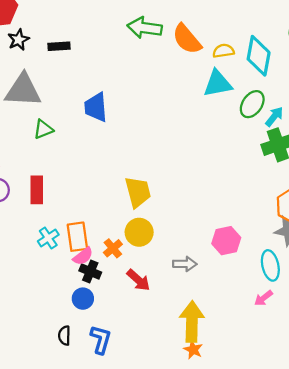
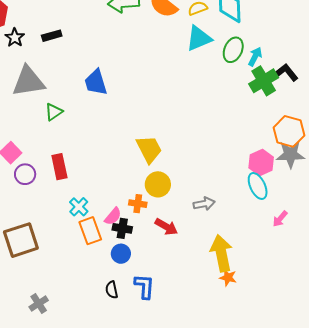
orange rectangle: (77, 237) -> (90, 231), moved
pink hexagon: (226, 241) -> (261, 162), moved
orange cross: (113, 248) -> (138, 204), turned -30
cyan ellipse: (270, 265) -> (258, 186), moved

